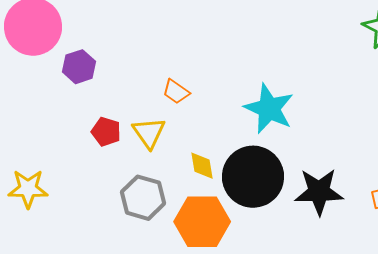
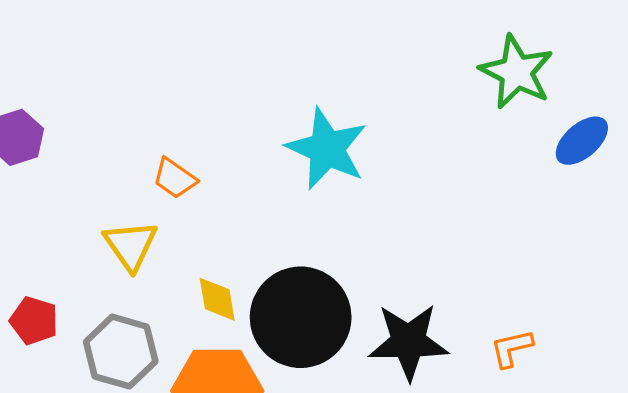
cyan star: (269, 109) -> (327, 149), moved
red pentagon: (106, 132) -> (34, 321), moved

